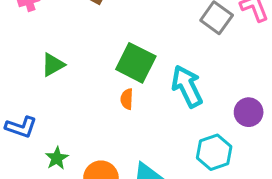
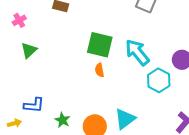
green triangle: (53, 65) -> (29, 50), moved
cyan hexagon: (214, 152) -> (159, 80), moved

